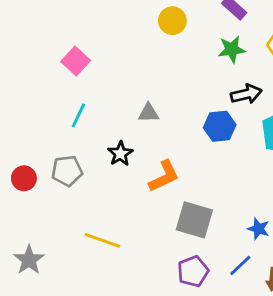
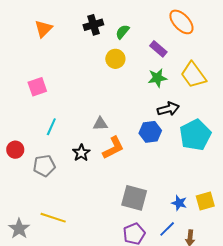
pink square: (76, 61) -> (37, 87), moved, turned 30
orange L-shape: (164, 176) -> (113, 148), moved
red circle: (24, 178) -> (15, 150), moved
yellow line: (102, 240) -> (53, 218), moved

